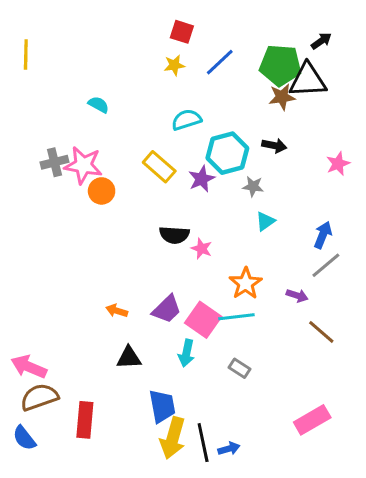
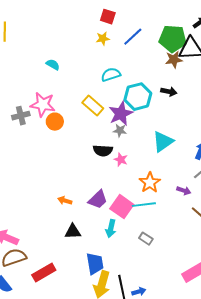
gray cross: (55, 162) -> (21, 116), moved
purple star: (202, 179) -> (121, 114), size x1.4
gray star: (253, 186) -> (120, 131), moved
cyan triangle: (265, 221) -> (163, 142), size x1.6
red rectangle: (85, 420) -> (44, 273), turned 55

